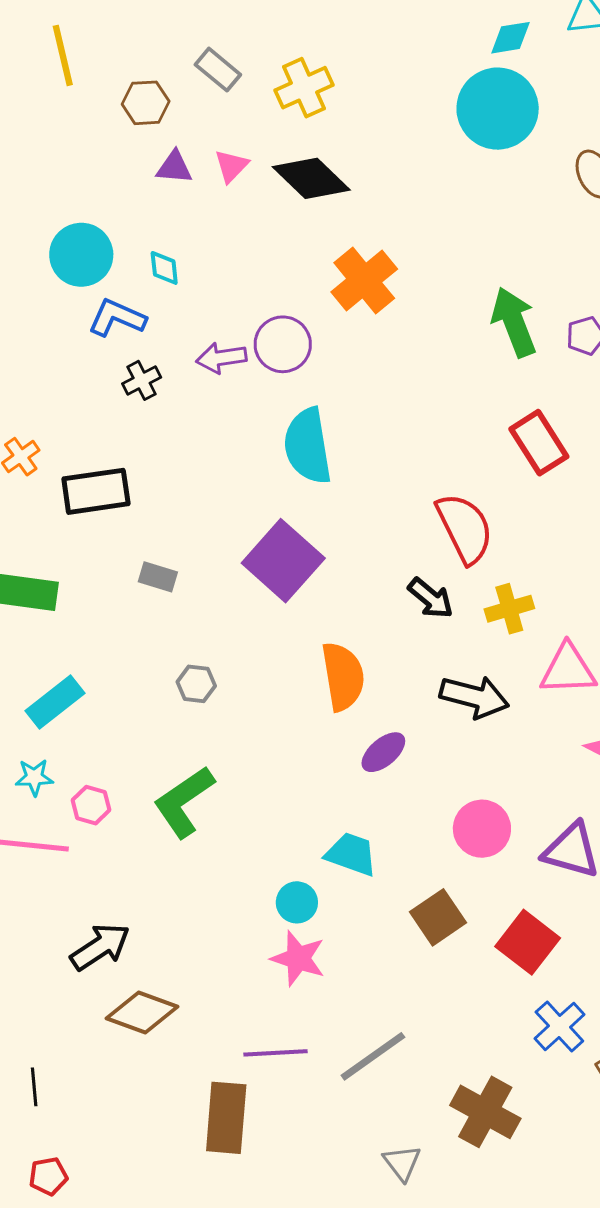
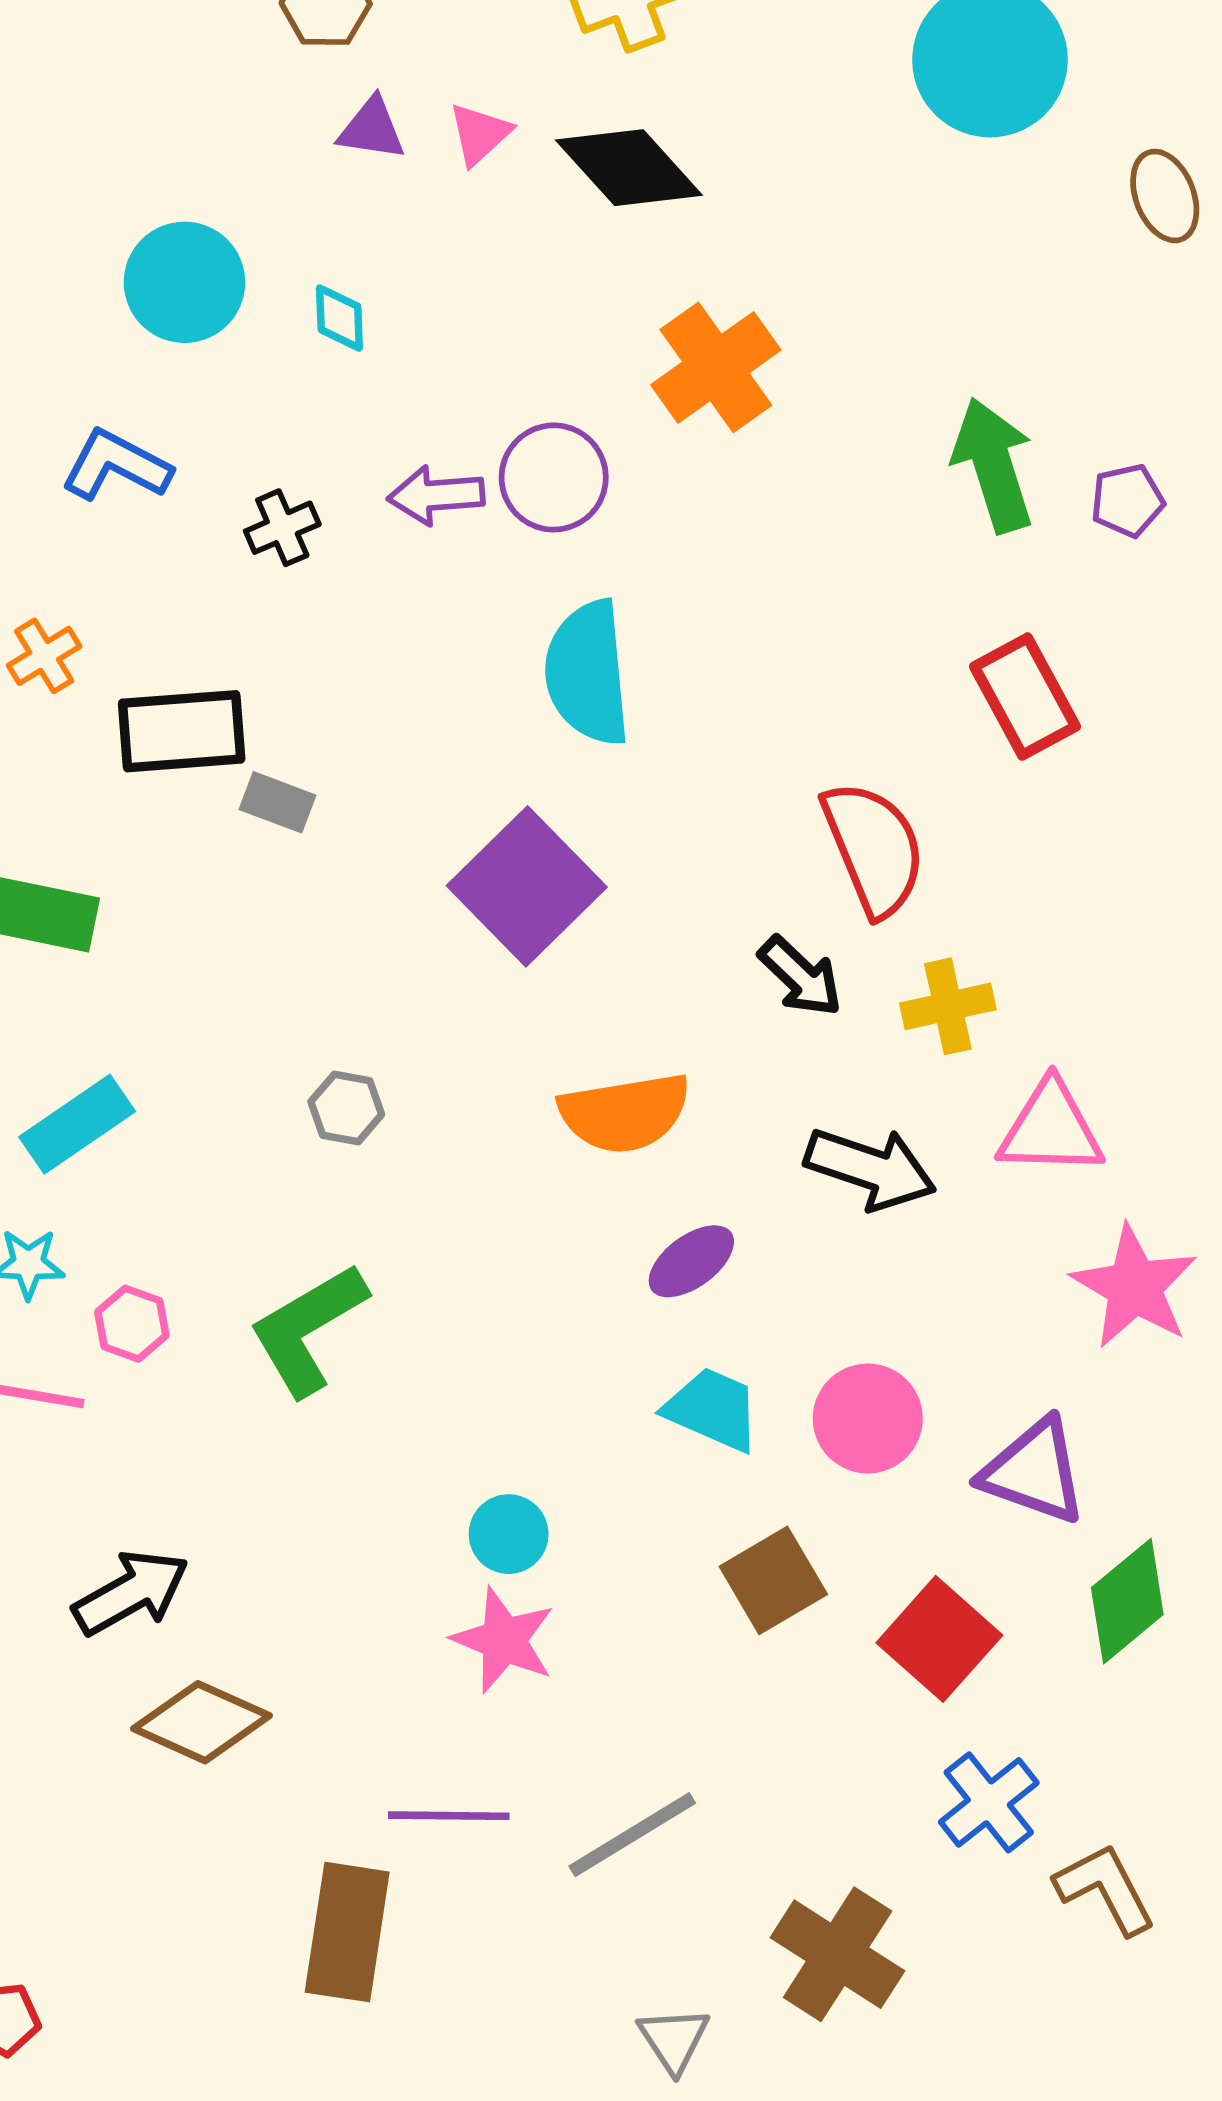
blue L-shape: (117, 318) -> (116, 465), moved
gray rectangle: (158, 577) -> (278, 802), moved
orange semicircle: (343, 676) -> (625, 1113), turned 86
cyan trapezoid: (351, 854) -> (713, 1409), moved

